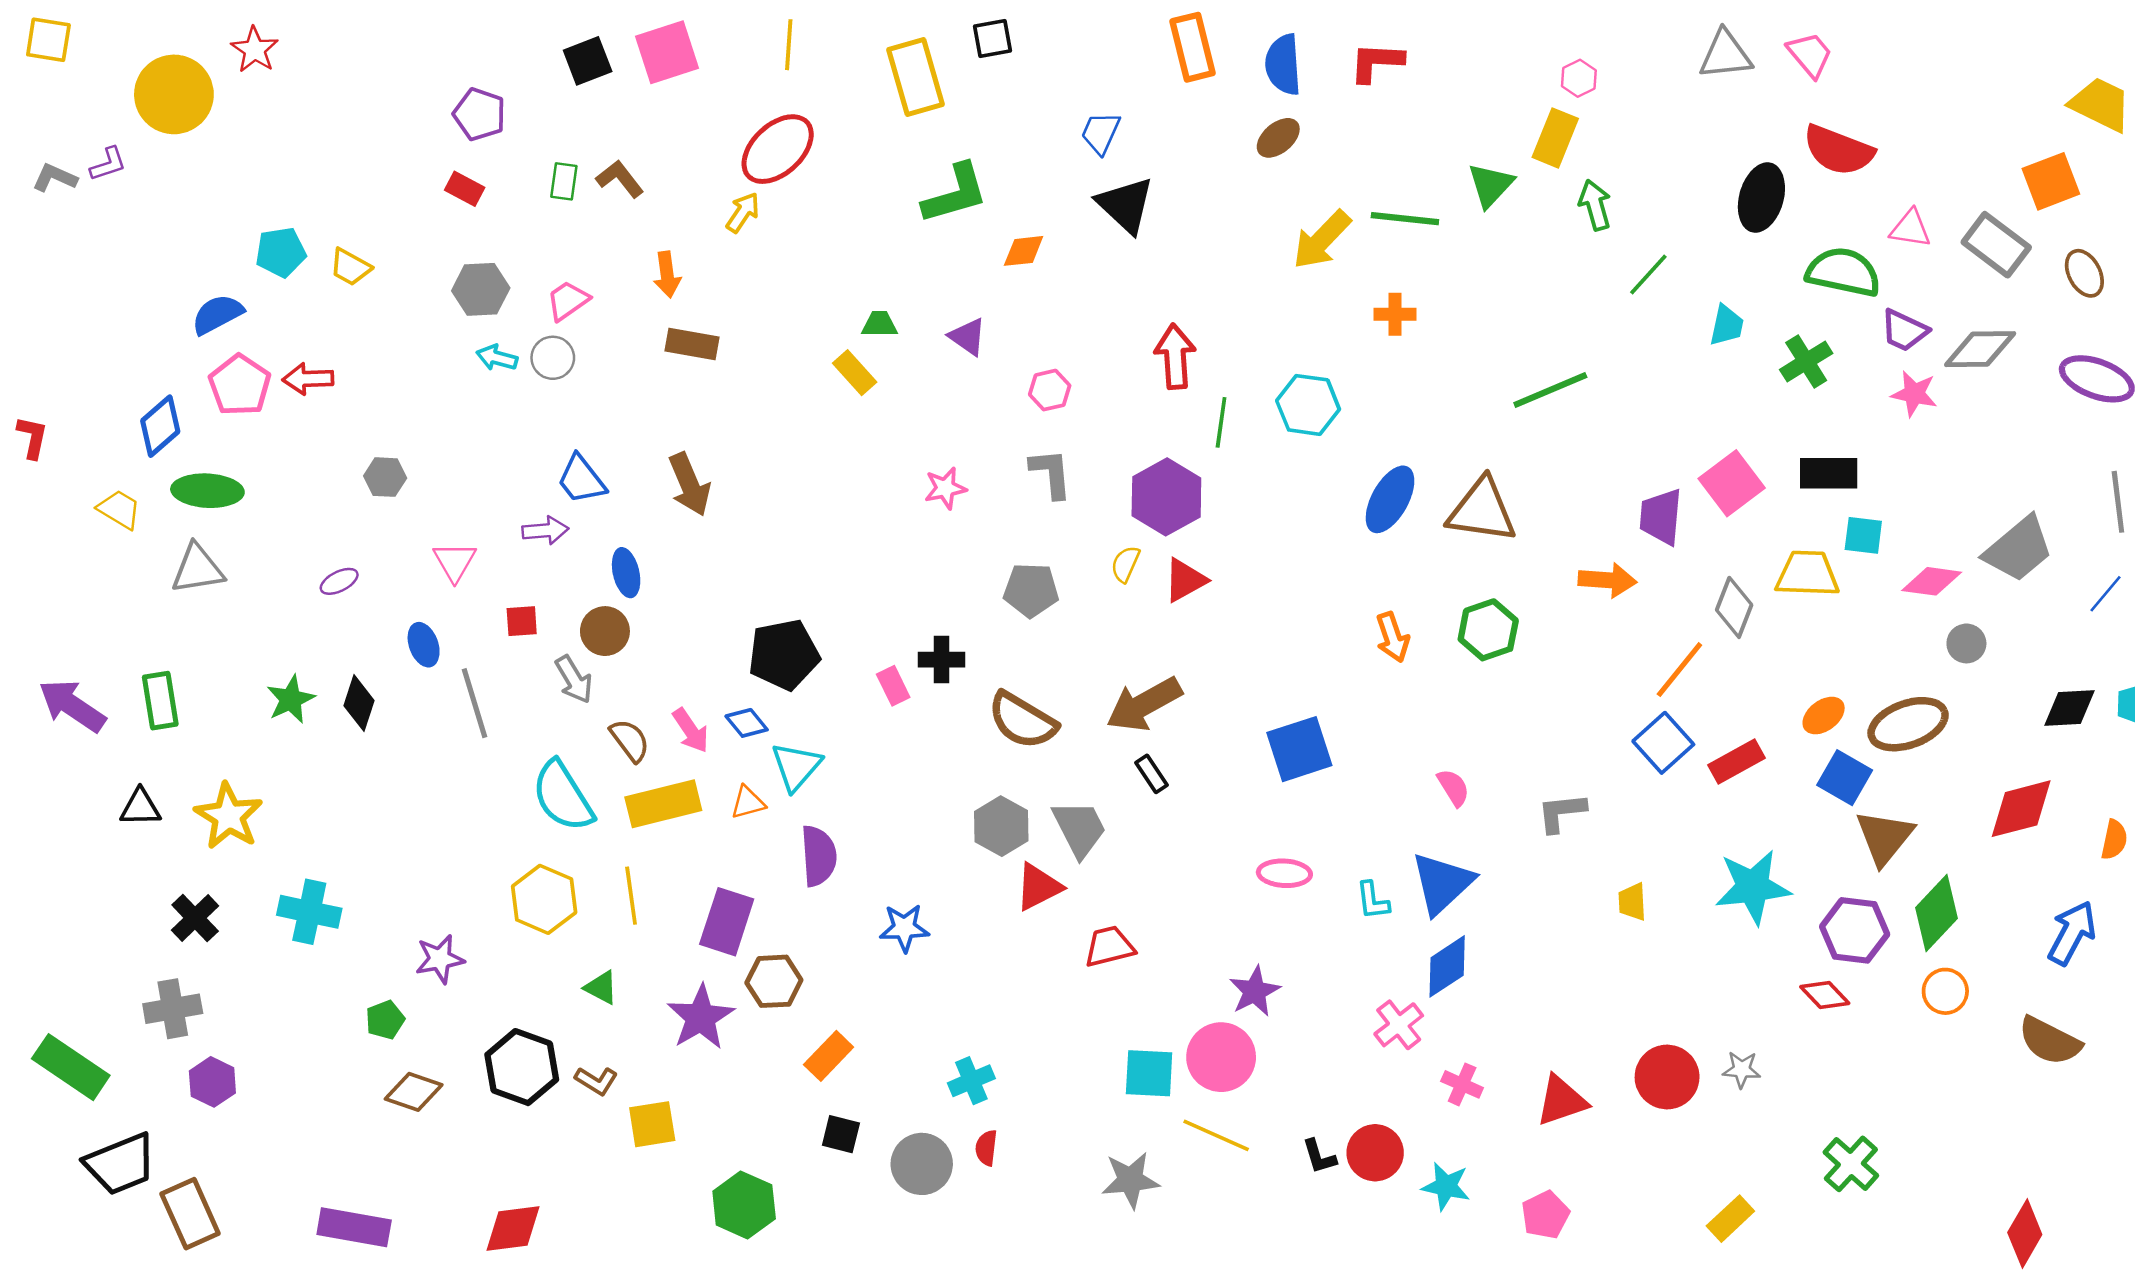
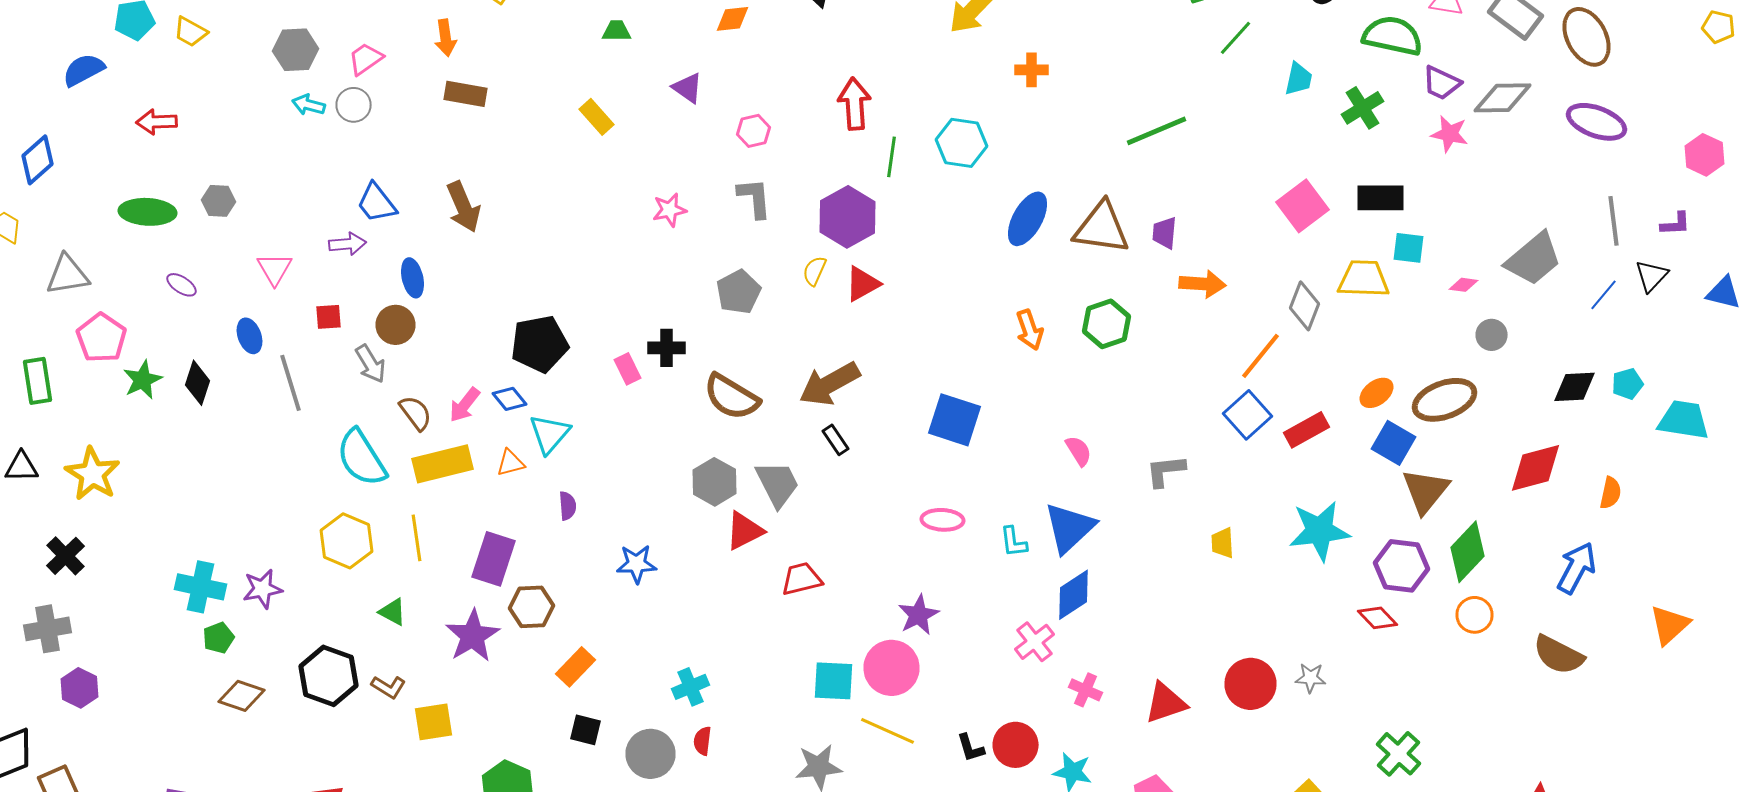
brown ellipse: (2084, 273) -> (1586, 37), size x1.5
green trapezoid: (879, 324) -> (616, 31), moved
pink pentagon: (240, 385) -> (102, 338), moved
green ellipse: (207, 491) -> (148, 212), moved
purple trapezoid: (1661, 517) -> (1164, 233), moved, size x0.7
purple ellipse: (339, 581) -> (182, 285), turned 60
pink diamond: (1932, 581) -> (1464, 285), size x0.6
gray pentagon: (1031, 590) -> (738, 292), turned -30
pink arrow: (691, 730) -> (464, 405), turned 72
blue square: (1299, 749) -> (954, 420), turned 36
purple semicircle: (819, 856) -> (568, 506), size x0.6
cyan cross: (309, 912) -> (200, 587), moved

